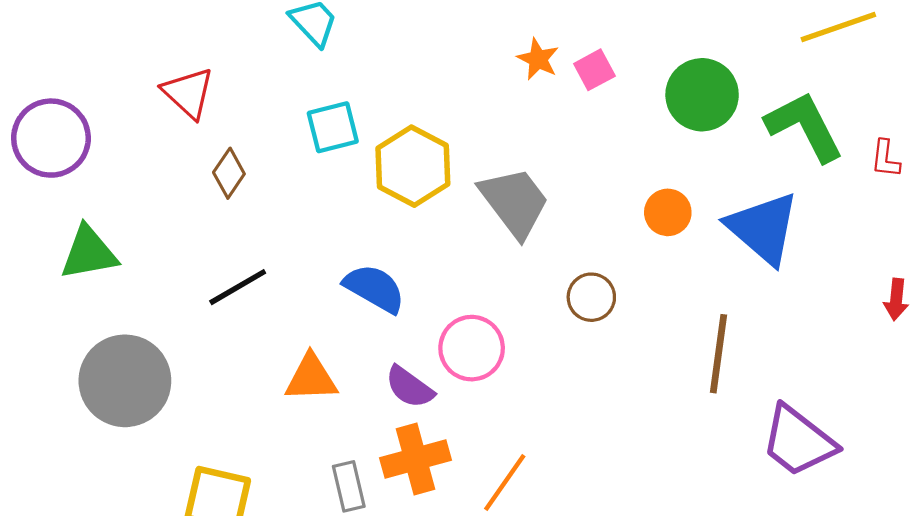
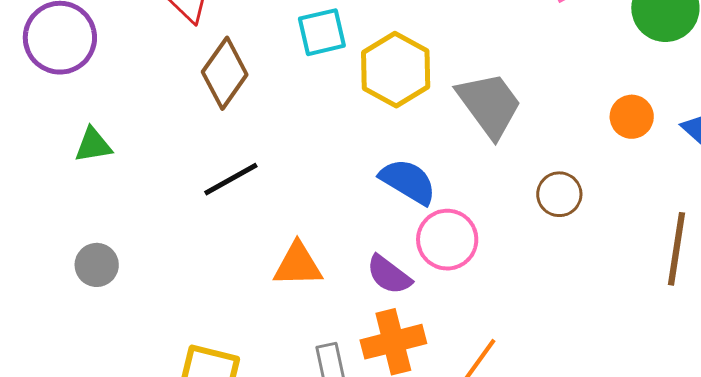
brown diamond: (229, 173) -> (225, 73), size x1.5
green triangle: (89, 253) -> (93, 145), size x0.7
blue semicircle: (375, 288) -> (408, 181), moved
gray circle: (125, 381) -> (97, 265), moved, size x0.5

